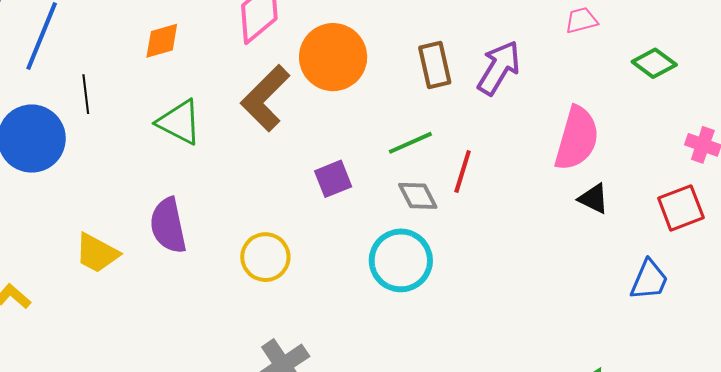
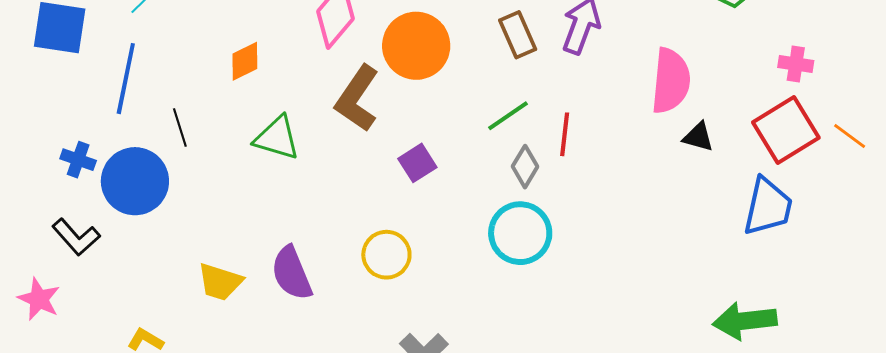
purple square: (333, 179) -> (417, 163), moved
gray diamond: (418, 196) -> (525, 167), turned 69
red square: (681, 208) -> (786, 130), size x1.4
purple semicircle: (168, 226) -> (292, 273), moved
blue trapezoid: (649, 280) -> (768, 207), size x1.4

